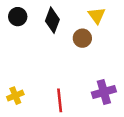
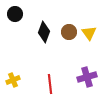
yellow triangle: (97, 15) -> (89, 33), moved
black diamond: (52, 20) -> (44, 32), moved

